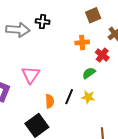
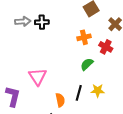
gray arrow: (18, 30) -> (23, 21), moved, size x0.7
green semicircle: (89, 73) -> (87, 64), moved

